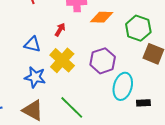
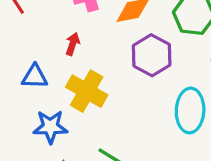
purple hexagon: (103, 61) -> (152, 55), moved

